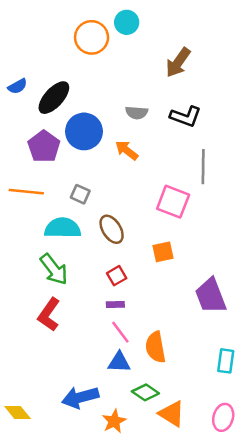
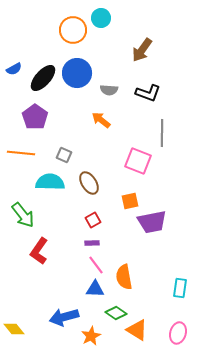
blue circle: (84, 131) -> (77, 73), moved
green arrow: (54, 269) -> (23, 215), moved
purple trapezoid: (211, 296) -> (152, 222), moved, turned -80

